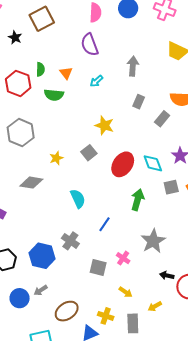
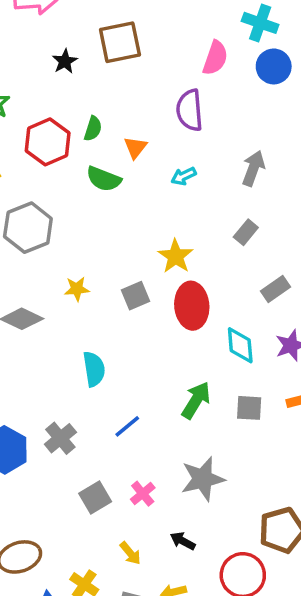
gray rectangle: (162, 119) -> (276, 289), moved
red ellipse: (123, 164) -> (192, 306), moved, turned -55
gray square: (171, 187) -> (249, 408), moved
gray square: (98, 267) -> (95, 498), turned 30
black arrow: (167, 275) -> (183, 541), moved

